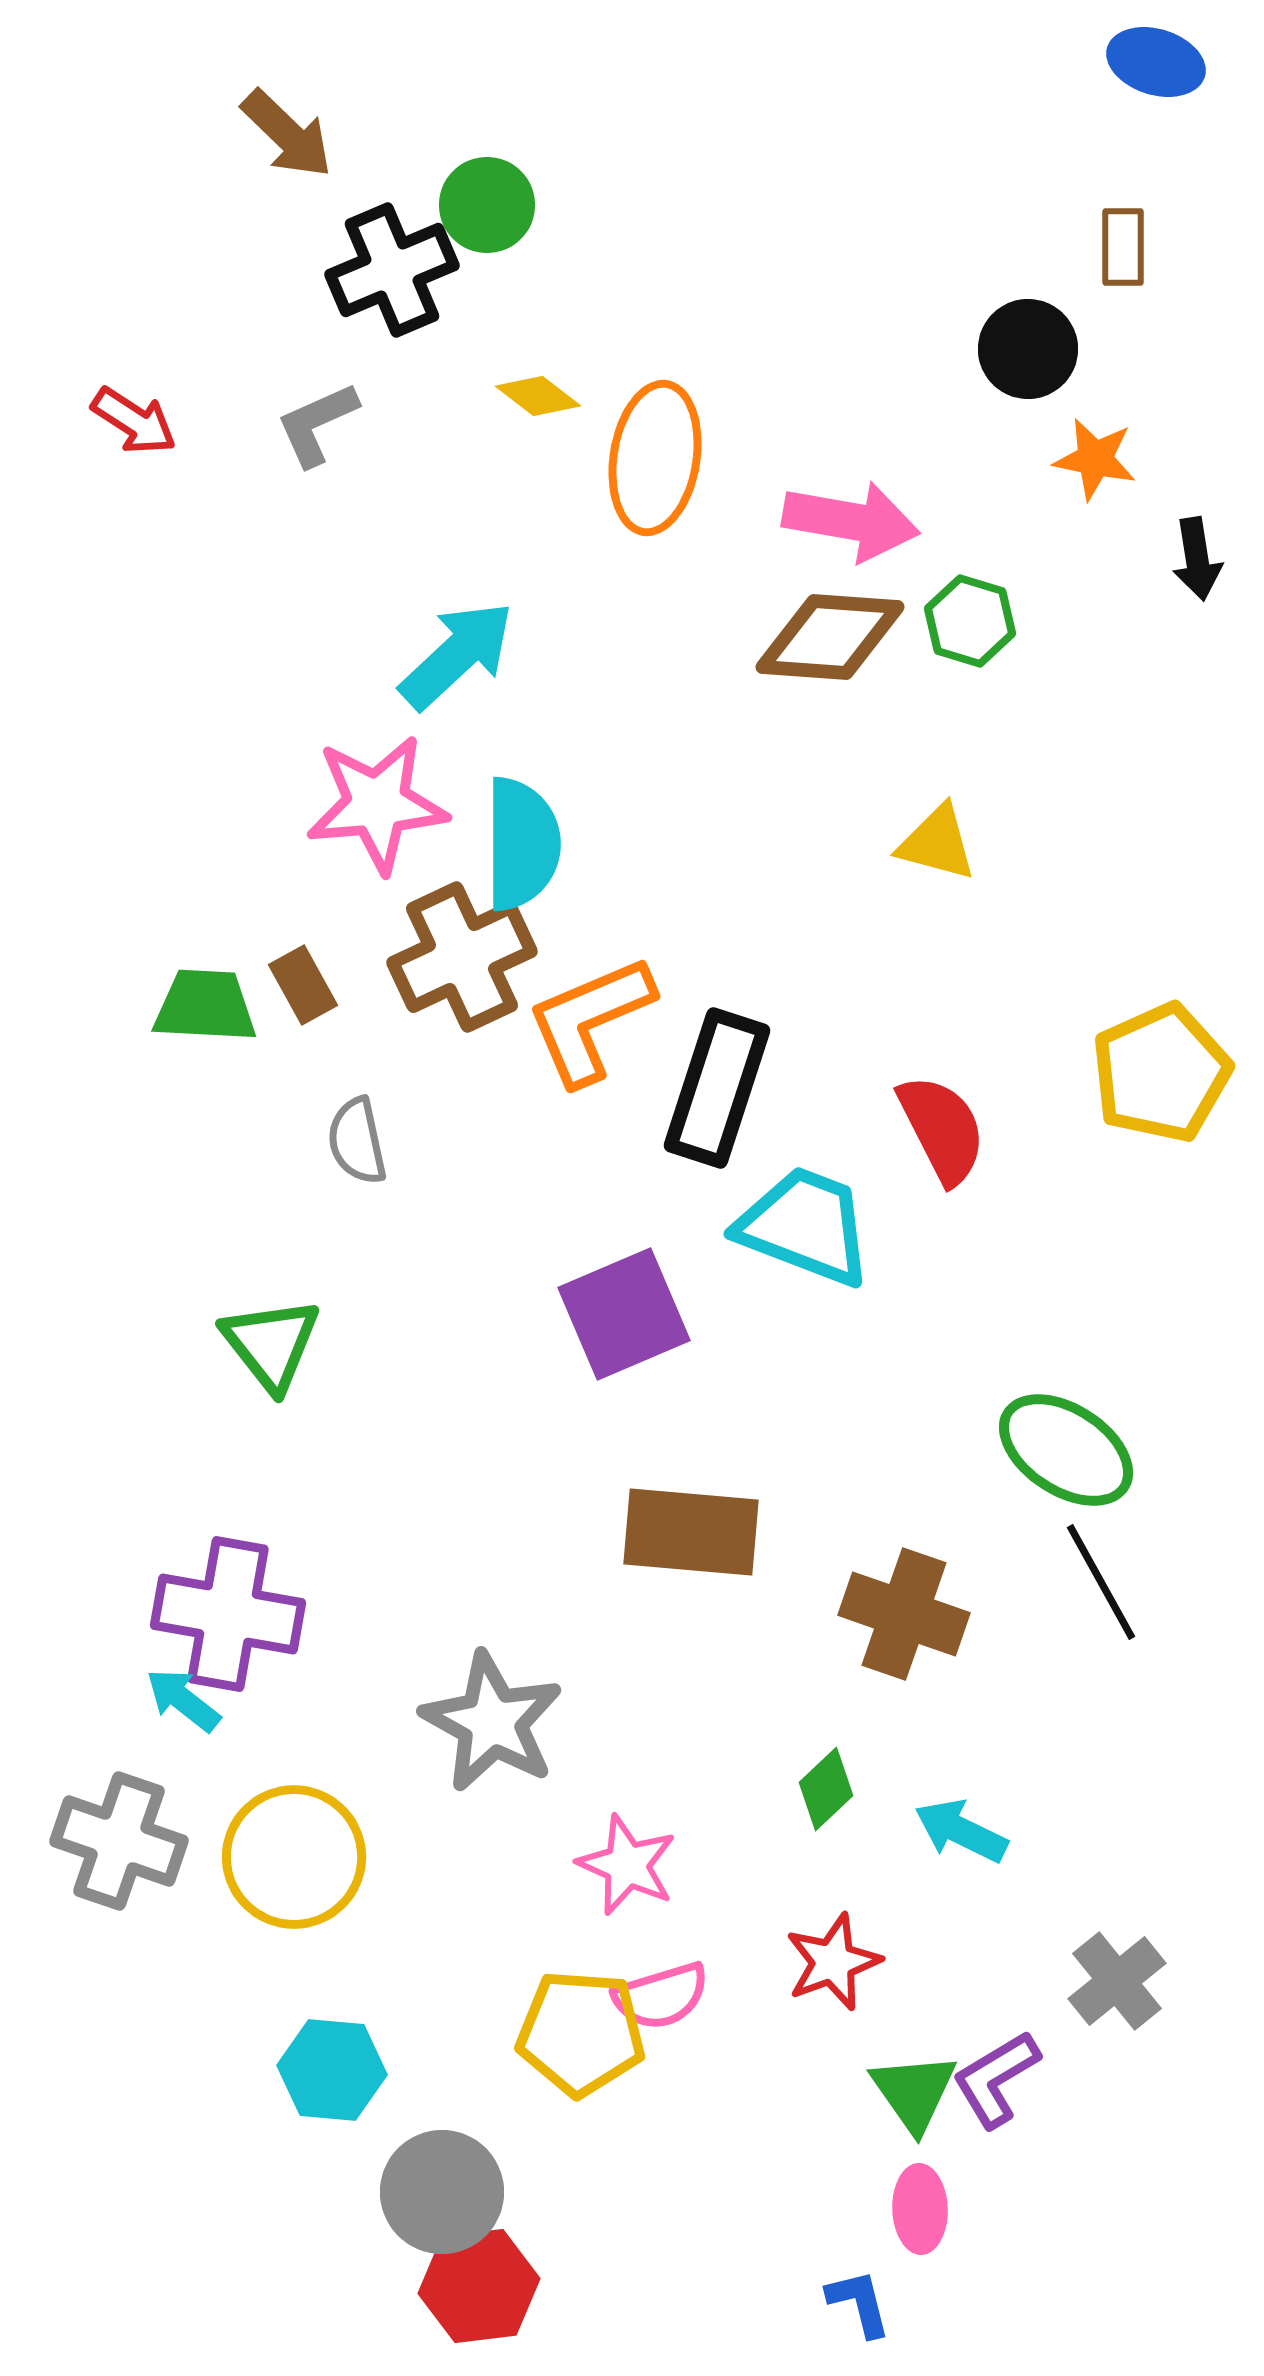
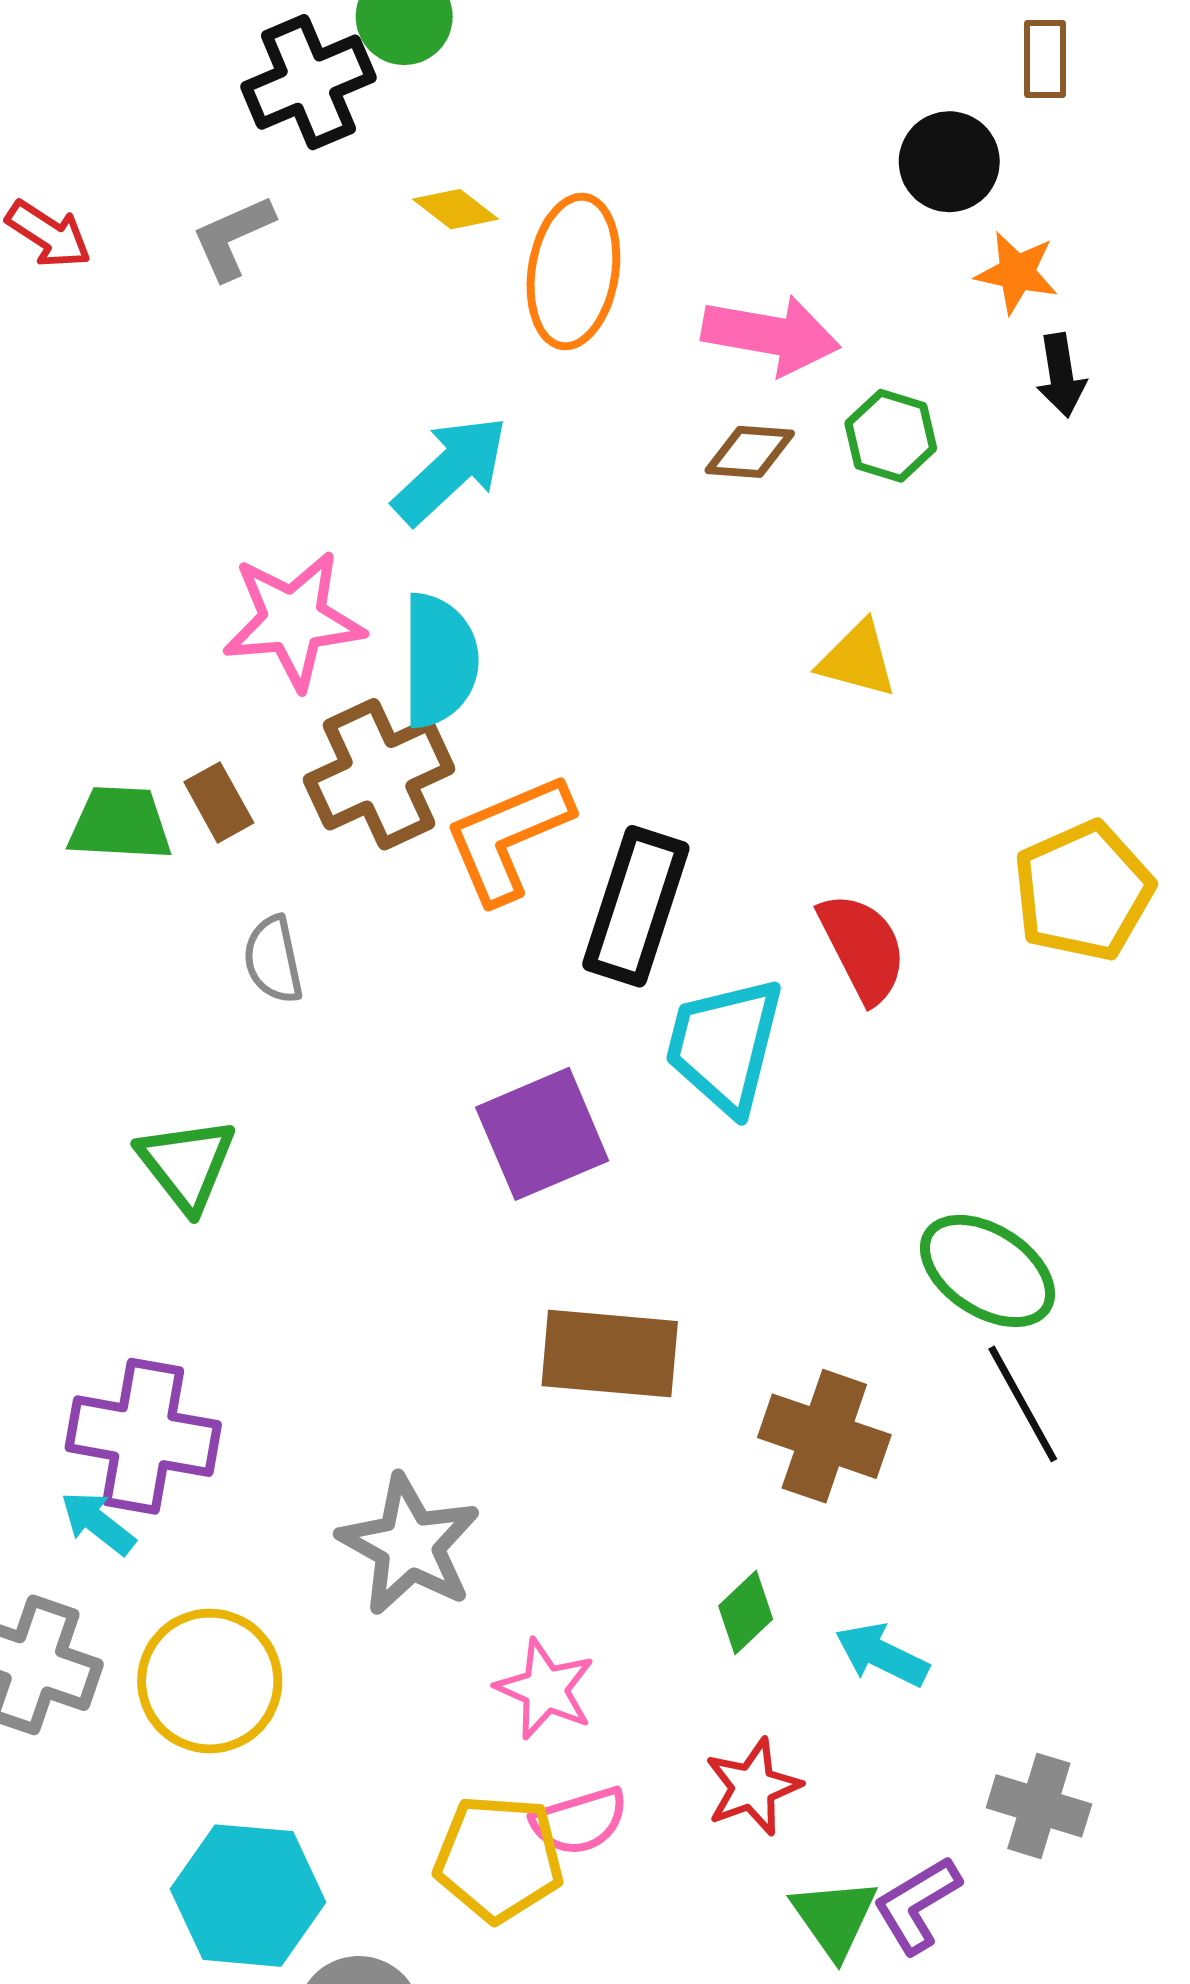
black arrow: (1197, 559) -> (1061, 375), moved
brown diamond: (830, 637) -> (750, 452), size x0.6
cyan arrow: (457, 655) -> (451, 470), moved
cyan trapezoid: (805, 1226) -> (725, 1045), turned -97
gray cross: (1117, 1981) -> (1039, 1806), turned -34
cyan hexagon: (332, 2070) -> (248, 1896), size x1.4

